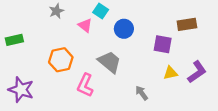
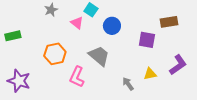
yellow triangle: (170, 73) -> (150, 74), moved

